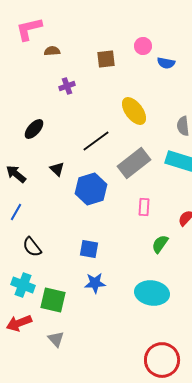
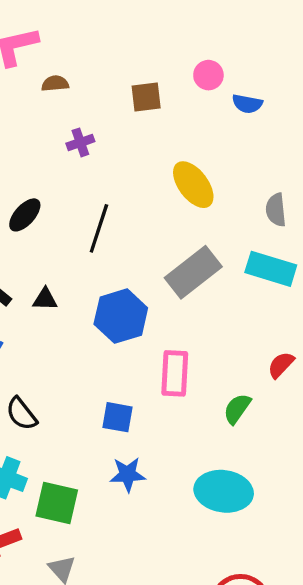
black line: (96, 141) -> (99, 228), moved, turned -36
black triangle: (57, 169) -> (45, 299), moved, turned -42
pink rectangle: (144, 207) -> (175, 373), moved, size x1.5

